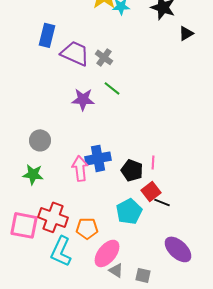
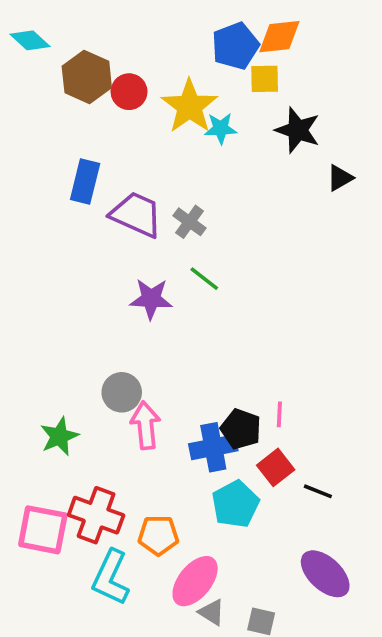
gray circle: (40, 140) -> (122, 392), moved
blue cross: (98, 158) -> (213, 447), moved
green star: (33, 174) -> (59, 436), turned -30
black line: (162, 202) -> (318, 491), moved

